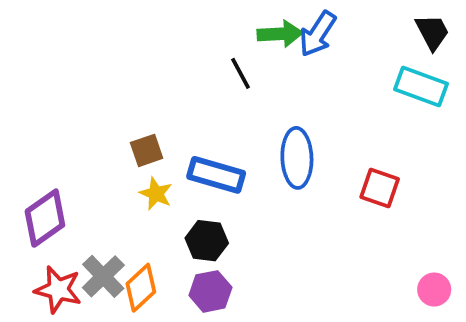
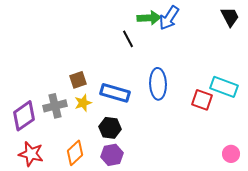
cyan rectangle: (421, 86) -> (224, 87), moved
yellow star: (156, 194) -> (83, 103), turned 30
gray cross: (103, 276) -> (55, 106), moved, turned 30

